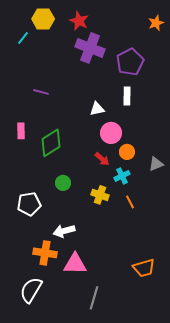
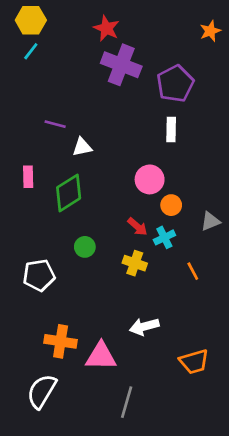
yellow hexagon: (43, 19) -> (31, 20), moved
white triangle: (97, 109) -> (82, 147), moved
red arrow: (102, 159) -> (137, 227), moved
orange line: (130, 202) -> (193, 271), moved
white arrow: (64, 231) -> (144, 327), moved

